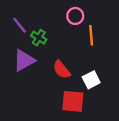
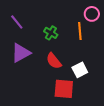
pink circle: (75, 16) -> (92, 14), moved
green cross: (39, 38) -> (51, 33), moved

